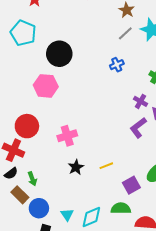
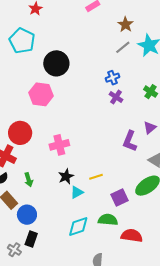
purple cross: (141, 101) -> (116, 97), moved
purple L-shape: (138, 128) -> (130, 141), turned -35
green arrow: (32, 179) -> (29, 180), moved
cyan triangle: (67, 215) -> (77, 192), moved, turned 32

